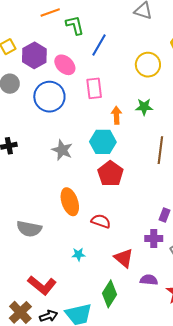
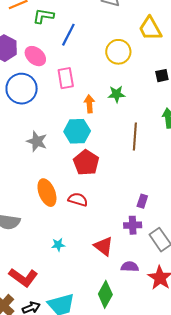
green L-shape: (75, 25) -> (43, 16), turned -65
red semicircle: (101, 221) -> (78, 200), moved
green diamond: (110, 294) -> (105, 294), moved

